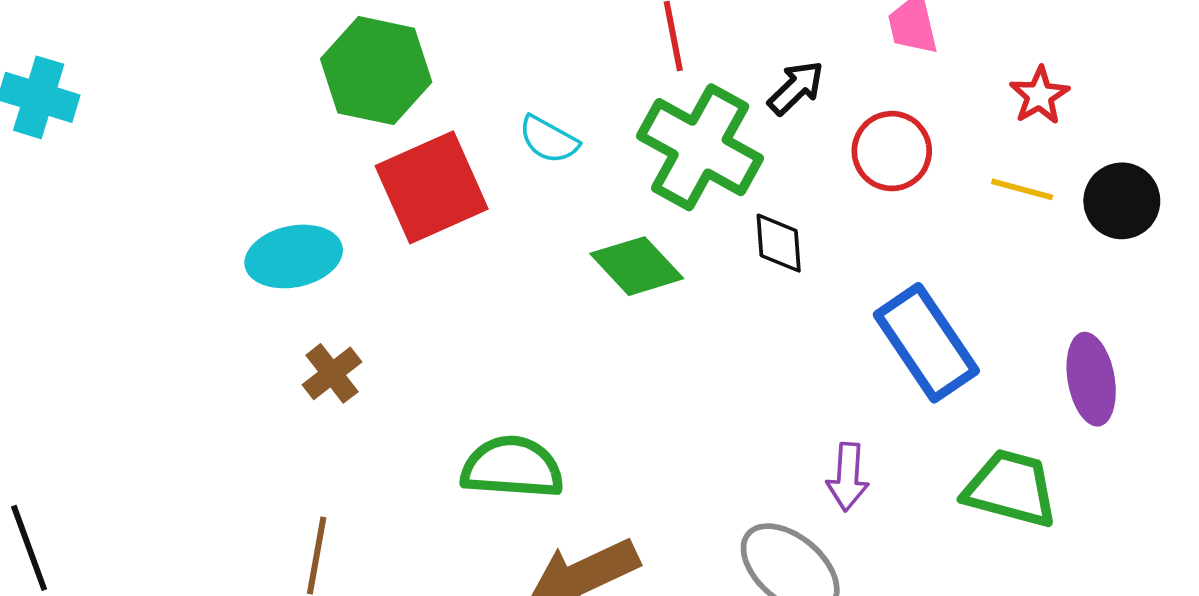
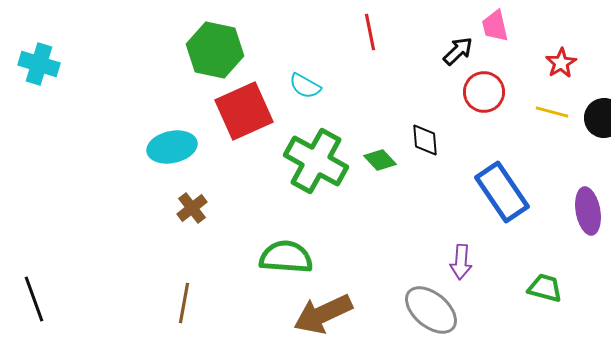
black arrow: (796, 88) -> (458, 51), moved
green cross: (700, 147) -> (316, 161), moved
green diamond: (637, 266) -> (380, 160), moved, size x0.7
green trapezoid: (1011, 488) -> (545, 288), moved, size x0.7

